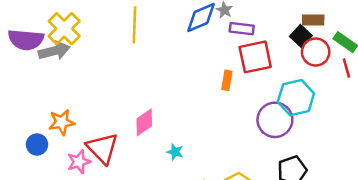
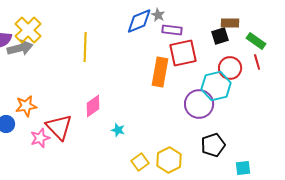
yellow line: (134, 25) -> (85, 47), moved
black square: (301, 36) -> (220, 36), turned 30
red circle: (316, 52) -> (230, 68), moved
orange rectangle: (227, 80) -> (160, 72), size x1.8

